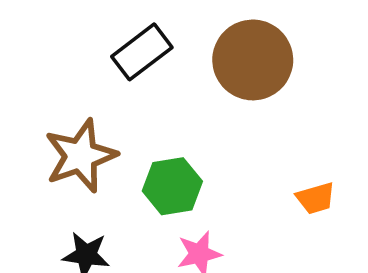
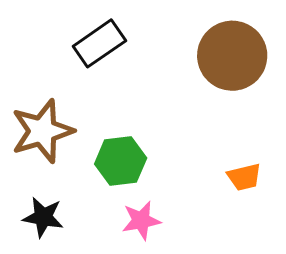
brown circle: (253, 60) -> (232, 56), moved

